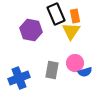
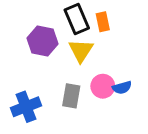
yellow triangle: (71, 31) -> (81, 51), moved
blue semicircle: (85, 72) -> (122, 88), moved

